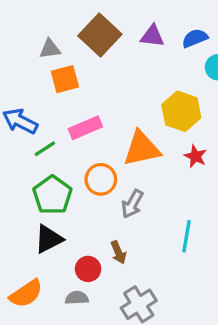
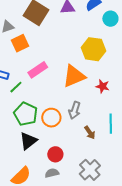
red star: (195, 156) -> (103, 86), moved
orange circle: (101, 179) -> (51, 118), moved
brown arrow: (118, 252) -> (90, 132), moved

